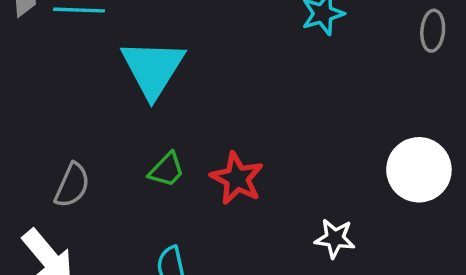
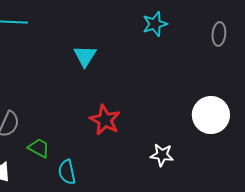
cyan triangle: (153, 68) -> (85, 56), moved, size x0.6
green trapezoid: (167, 170) -> (39, 148), moved, turned -105

